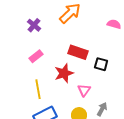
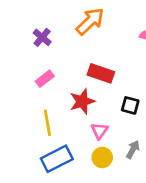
black square: (101, 64) -> (130, 105), moved
pink triangle: (84, 90) -> (100, 131), moved

